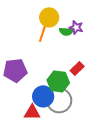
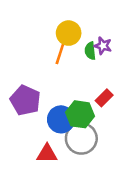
green semicircle: (66, 31) -> (90, 51), turned 80
purple pentagon: (15, 70) -> (25, 100), turned 30
blue circle: (43, 96) -> (61, 119), moved

